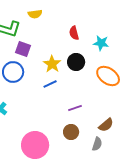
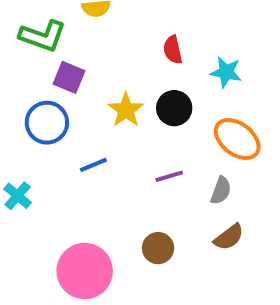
blue line: (50, 84) -> (93, 165), moved
purple line: (75, 108) -> (169, 176), moved
gray semicircle: (97, 144) -> (221, 191), moved

